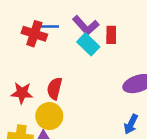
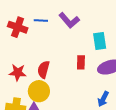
red cross: (34, 34) -> (18, 27), moved
red rectangle: (111, 35) -> (81, 62), moved
cyan rectangle: (88, 44) -> (100, 41), moved, turned 36

